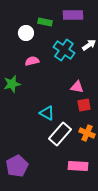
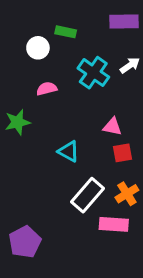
purple rectangle: (73, 15) -> (124, 22), moved
cyan triangle: (47, 113) -> (69, 151), moved
orange cross: (87, 133) -> (127, 194), turned 35
pink rectangle: (78, 166) -> (114, 224), moved

